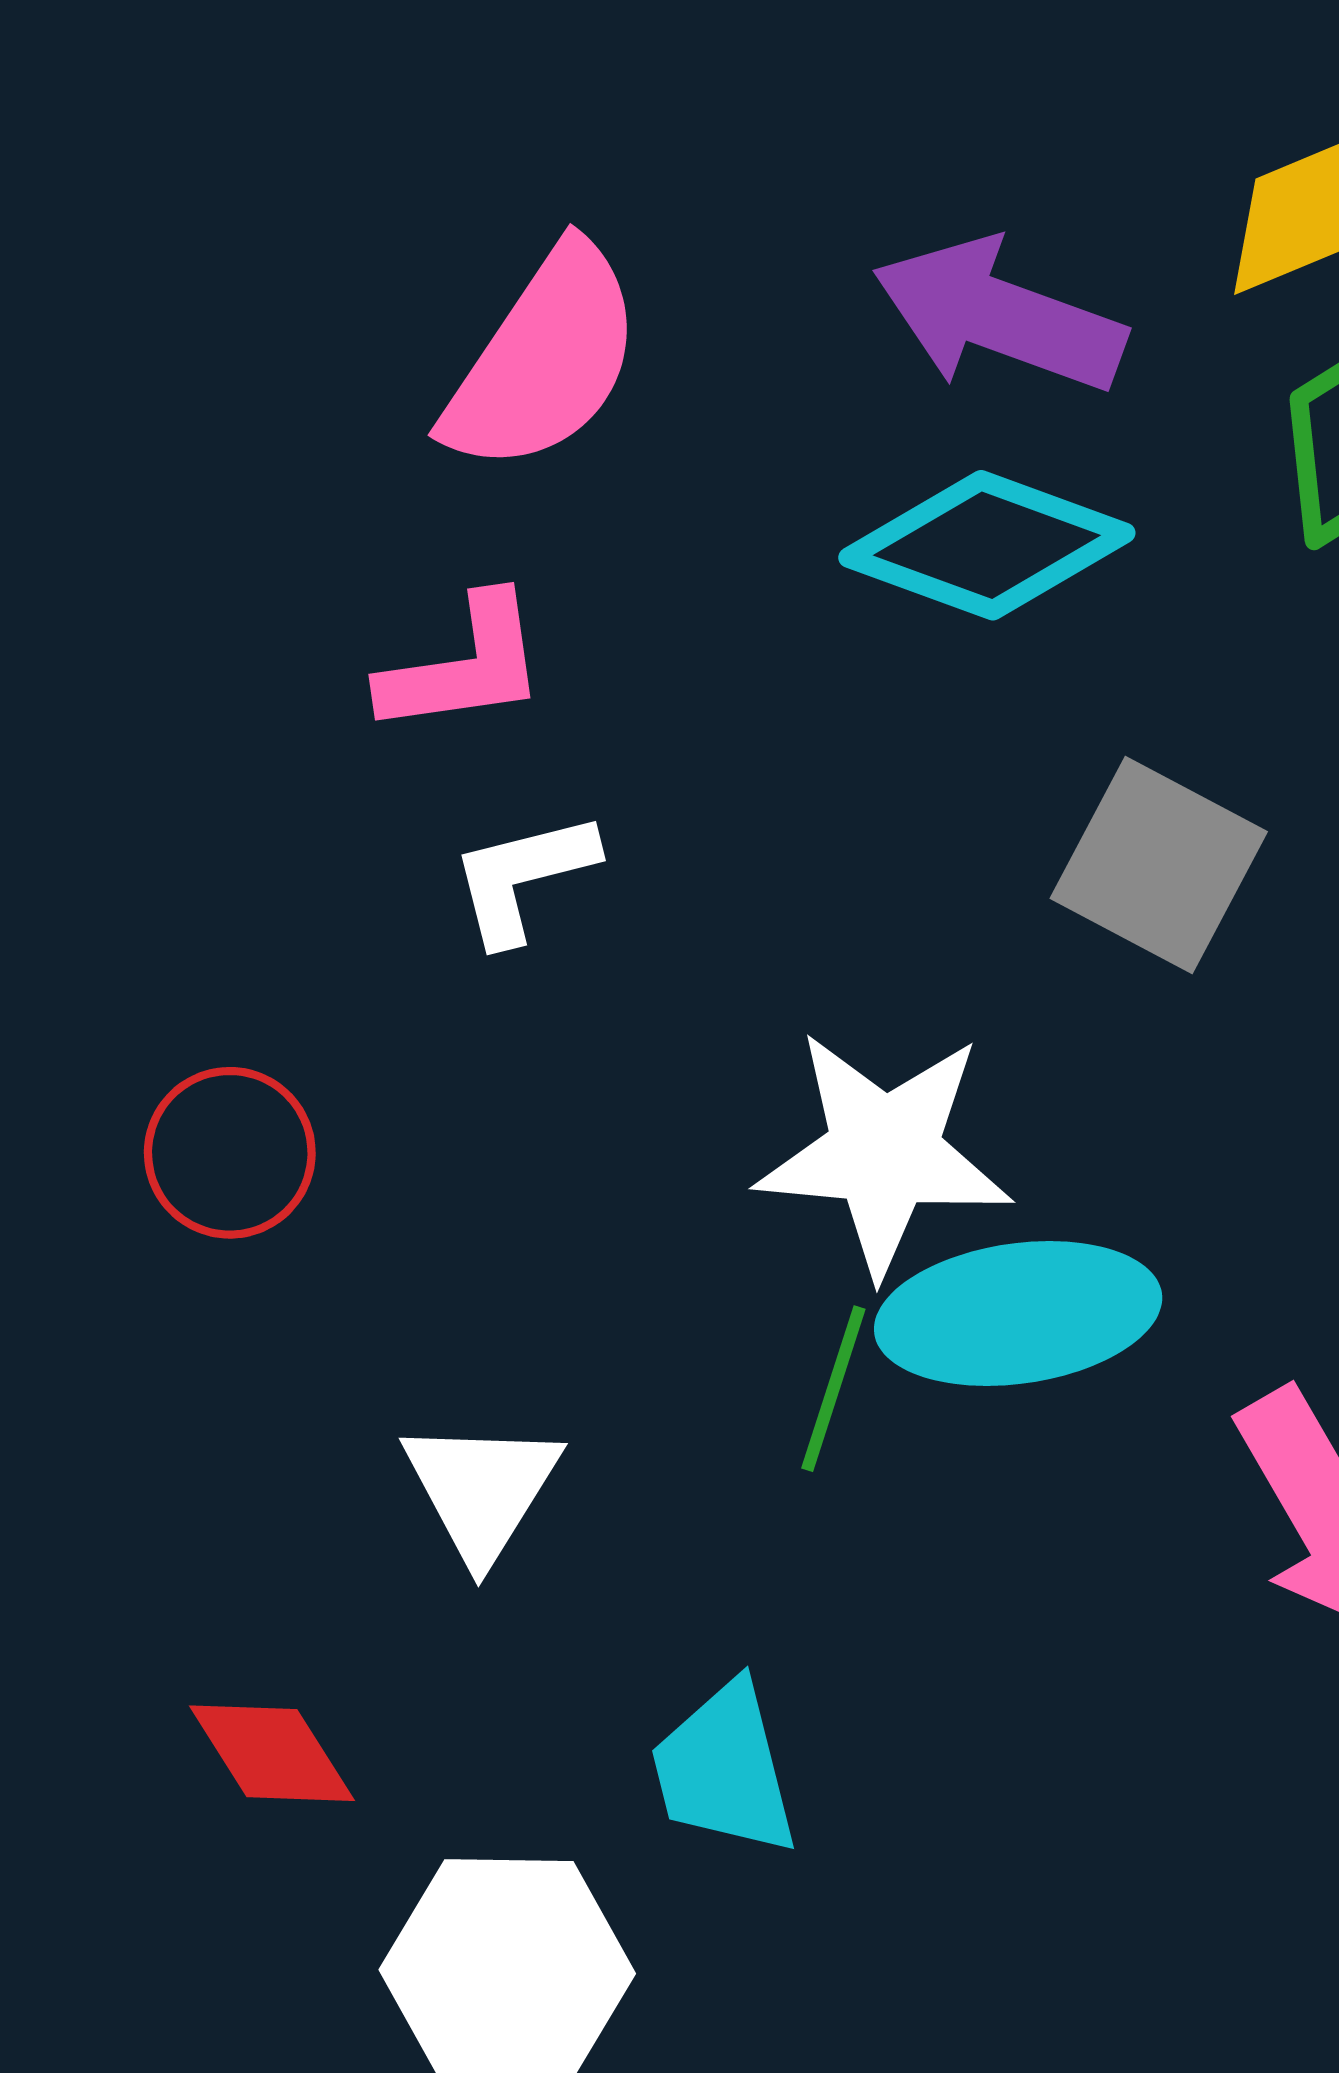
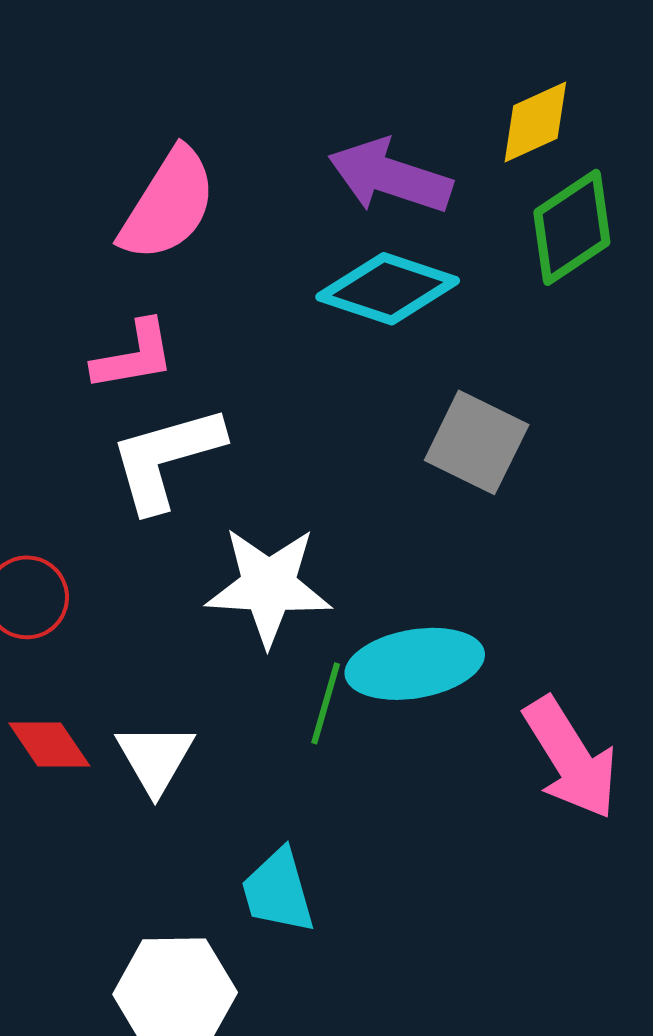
white L-shape: (523, 877) -> (166, 458), size x1.6
white star: (884, 1152) -> (269, 586), moved
red diamond: (272, 1753) -> (49, 744), moved

